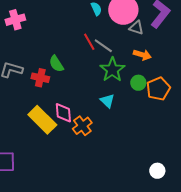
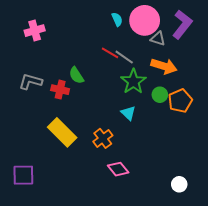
red line: (89, 42) -> (110, 53), turned -30
orange arrow: (142, 55) -> (164, 66), size x1.4
pink diamond: (63, 113) -> (118, 169), moved, turned -35

